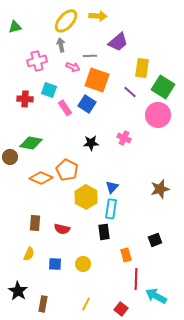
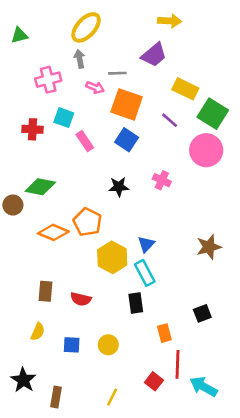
yellow arrow: (98, 16) -> (170, 21), moved
yellow rectangle: (142, 68) -> (185, 89), turned -72
blue square: (87, 104) -> (127, 140), moved
cyan rectangle: (111, 209) -> (145, 273), turned -36
red square: (121, 309) -> (154, 381), moved

